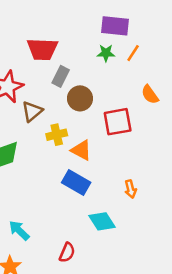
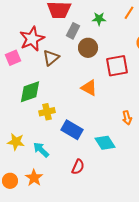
green star: (106, 53) -> (99, 19), moved
yellow cross: (57, 135) -> (47, 112), moved
blue rectangle: (76, 183) -> (72, 130), moved

